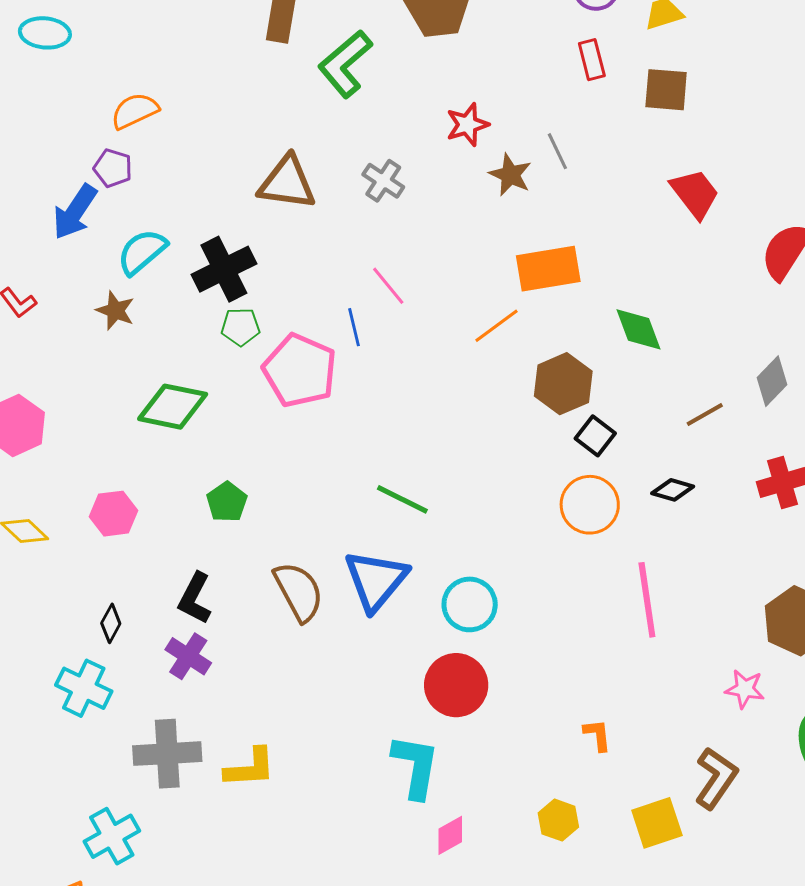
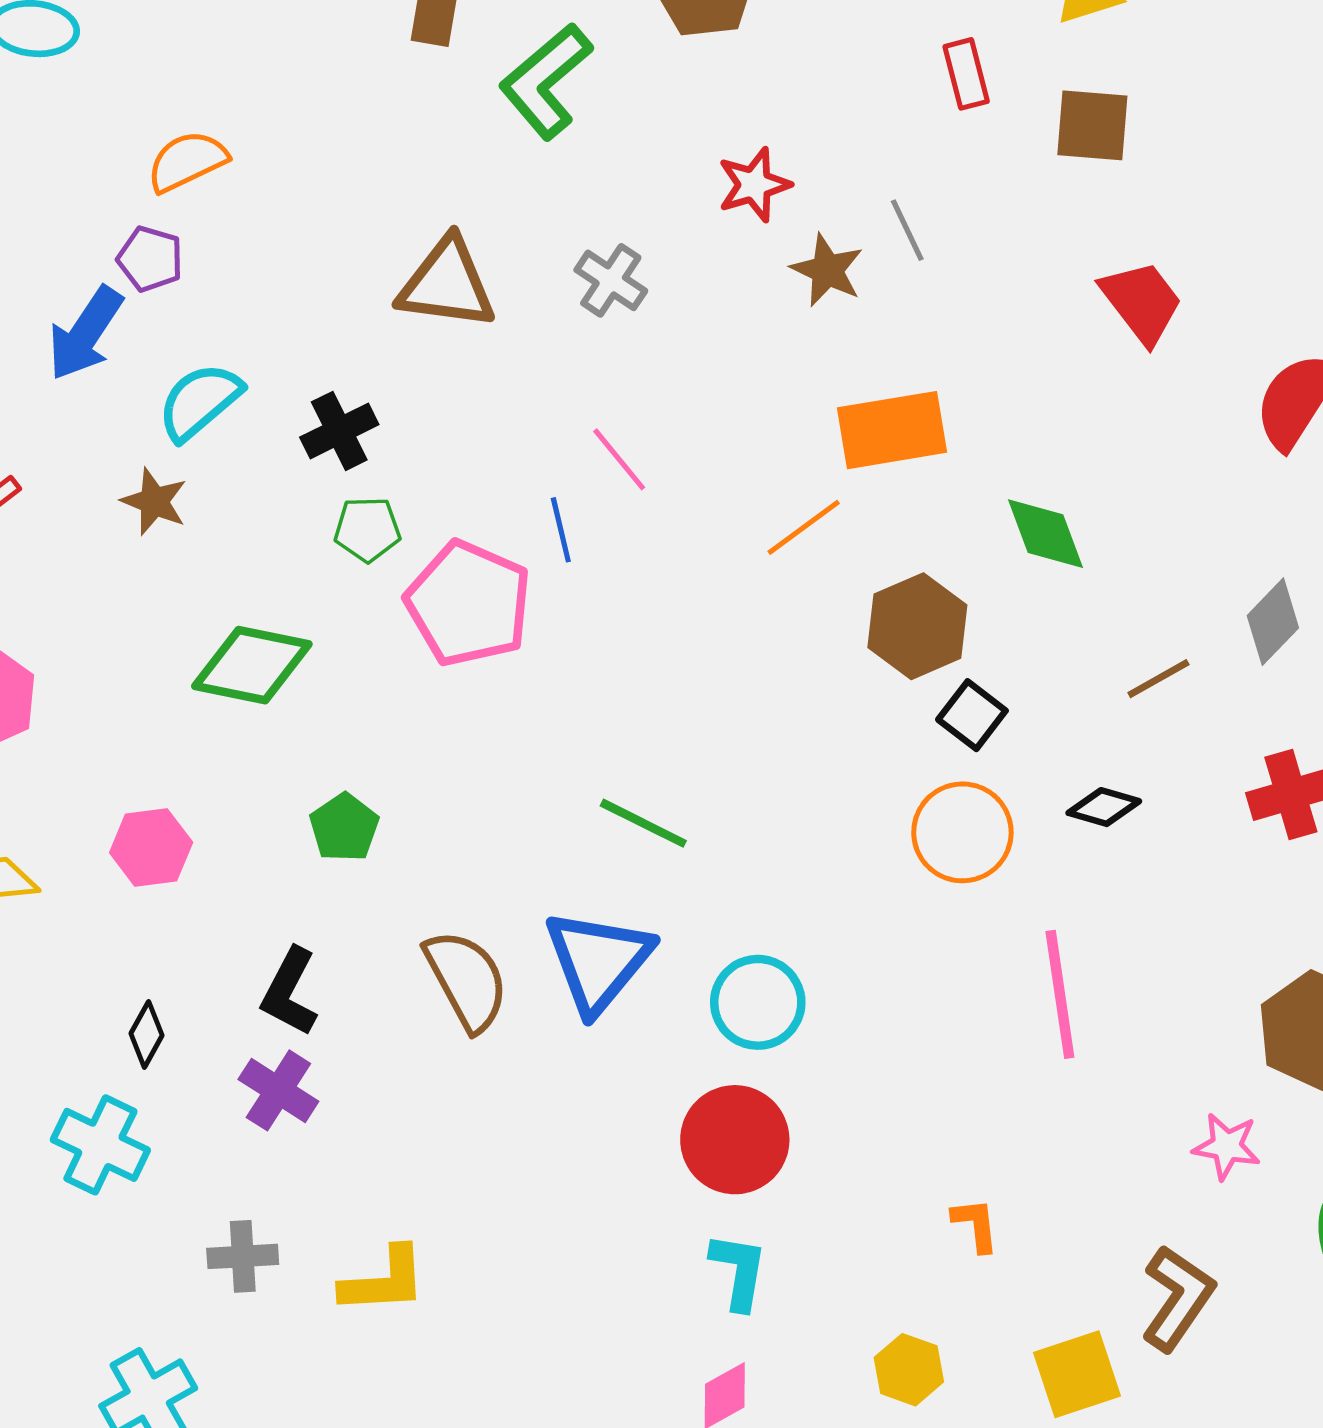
black cross: (224, 269) -> (339, 431), size x0.7
gray cross: (167, 754) -> (243, 1256), size x0.6
cyan L-shape: (416, 766) -> (739, 1271), moved, size x0.7

